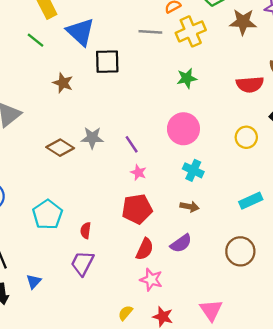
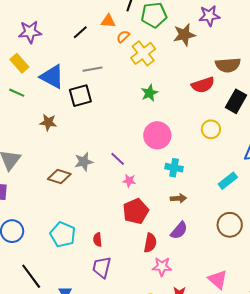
gray line: (150, 32) -> (93, 69), moved

